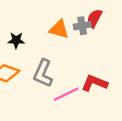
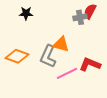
orange triangle: (59, 29) -> (61, 44), moved
black star: (16, 40) -> (26, 13), moved

